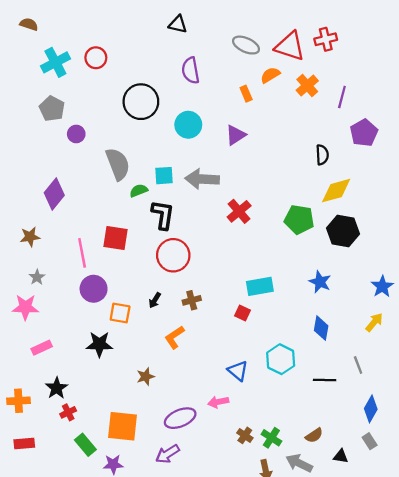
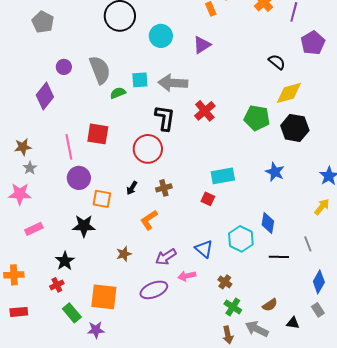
purple circle: (76, 134) -> (64, 67), moved
black semicircle: (322, 155) -> (277, 62), turned -48
black L-shape: (163, 215) -> (165, 118), moved
brown star: (30, 237) -> (23, 147), moved
blue diamond: (321, 328) -> (268, 223), moved
black star: (57, 388) -> (65, 261), moved
brown cross: (245, 435) -> (225, 282), moved
purple arrow: (167, 454) -> (166, 257), moved

